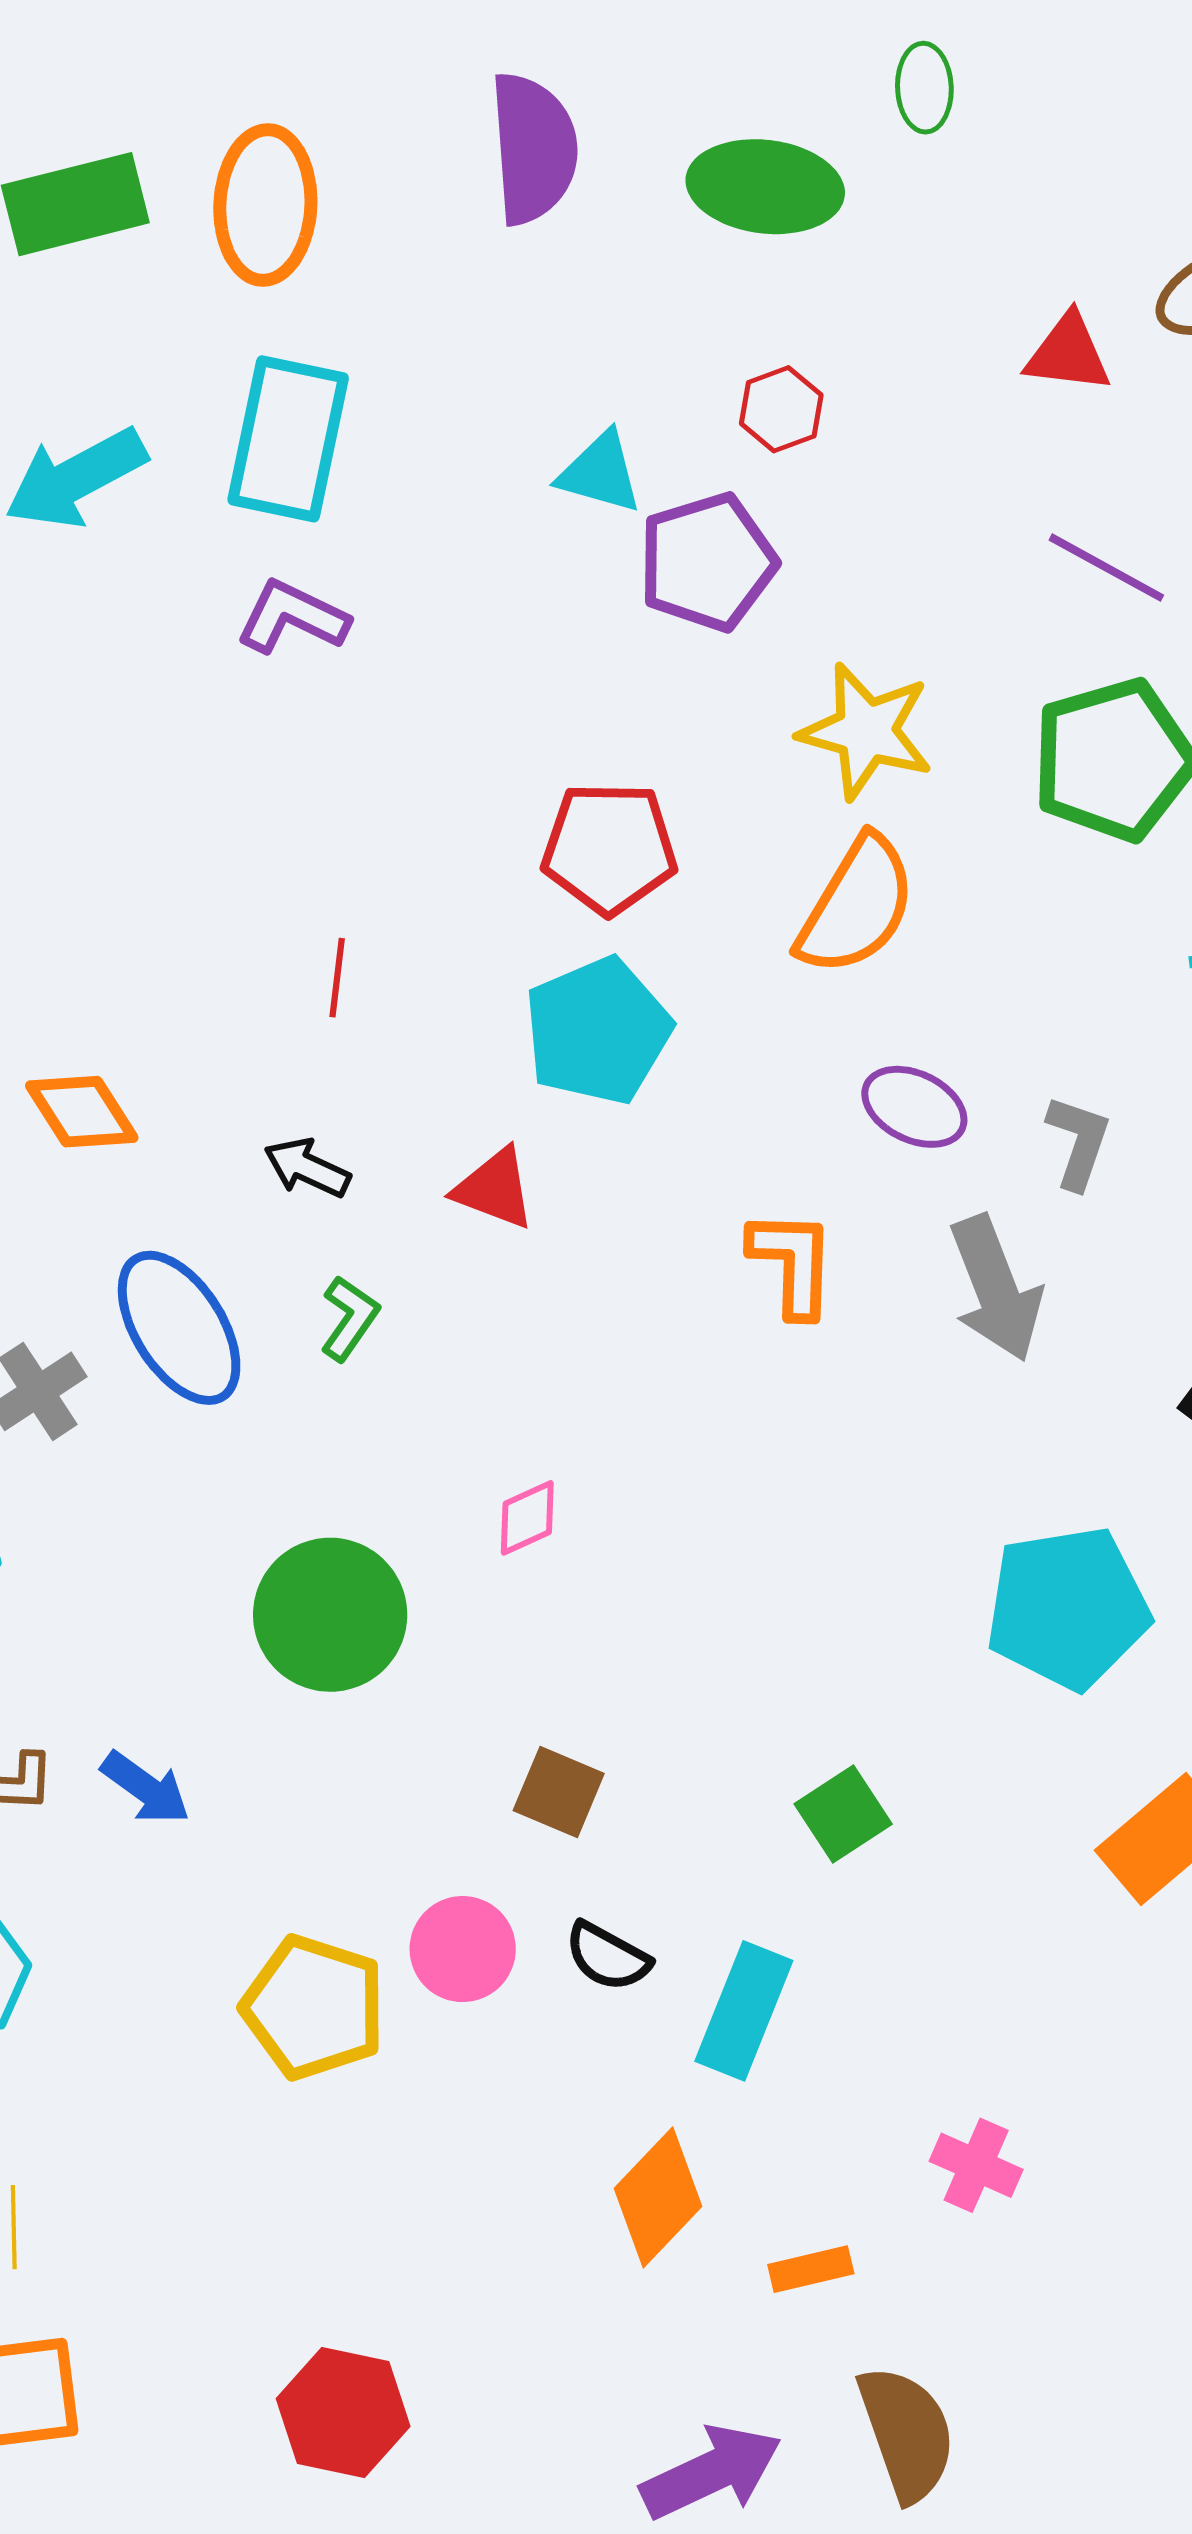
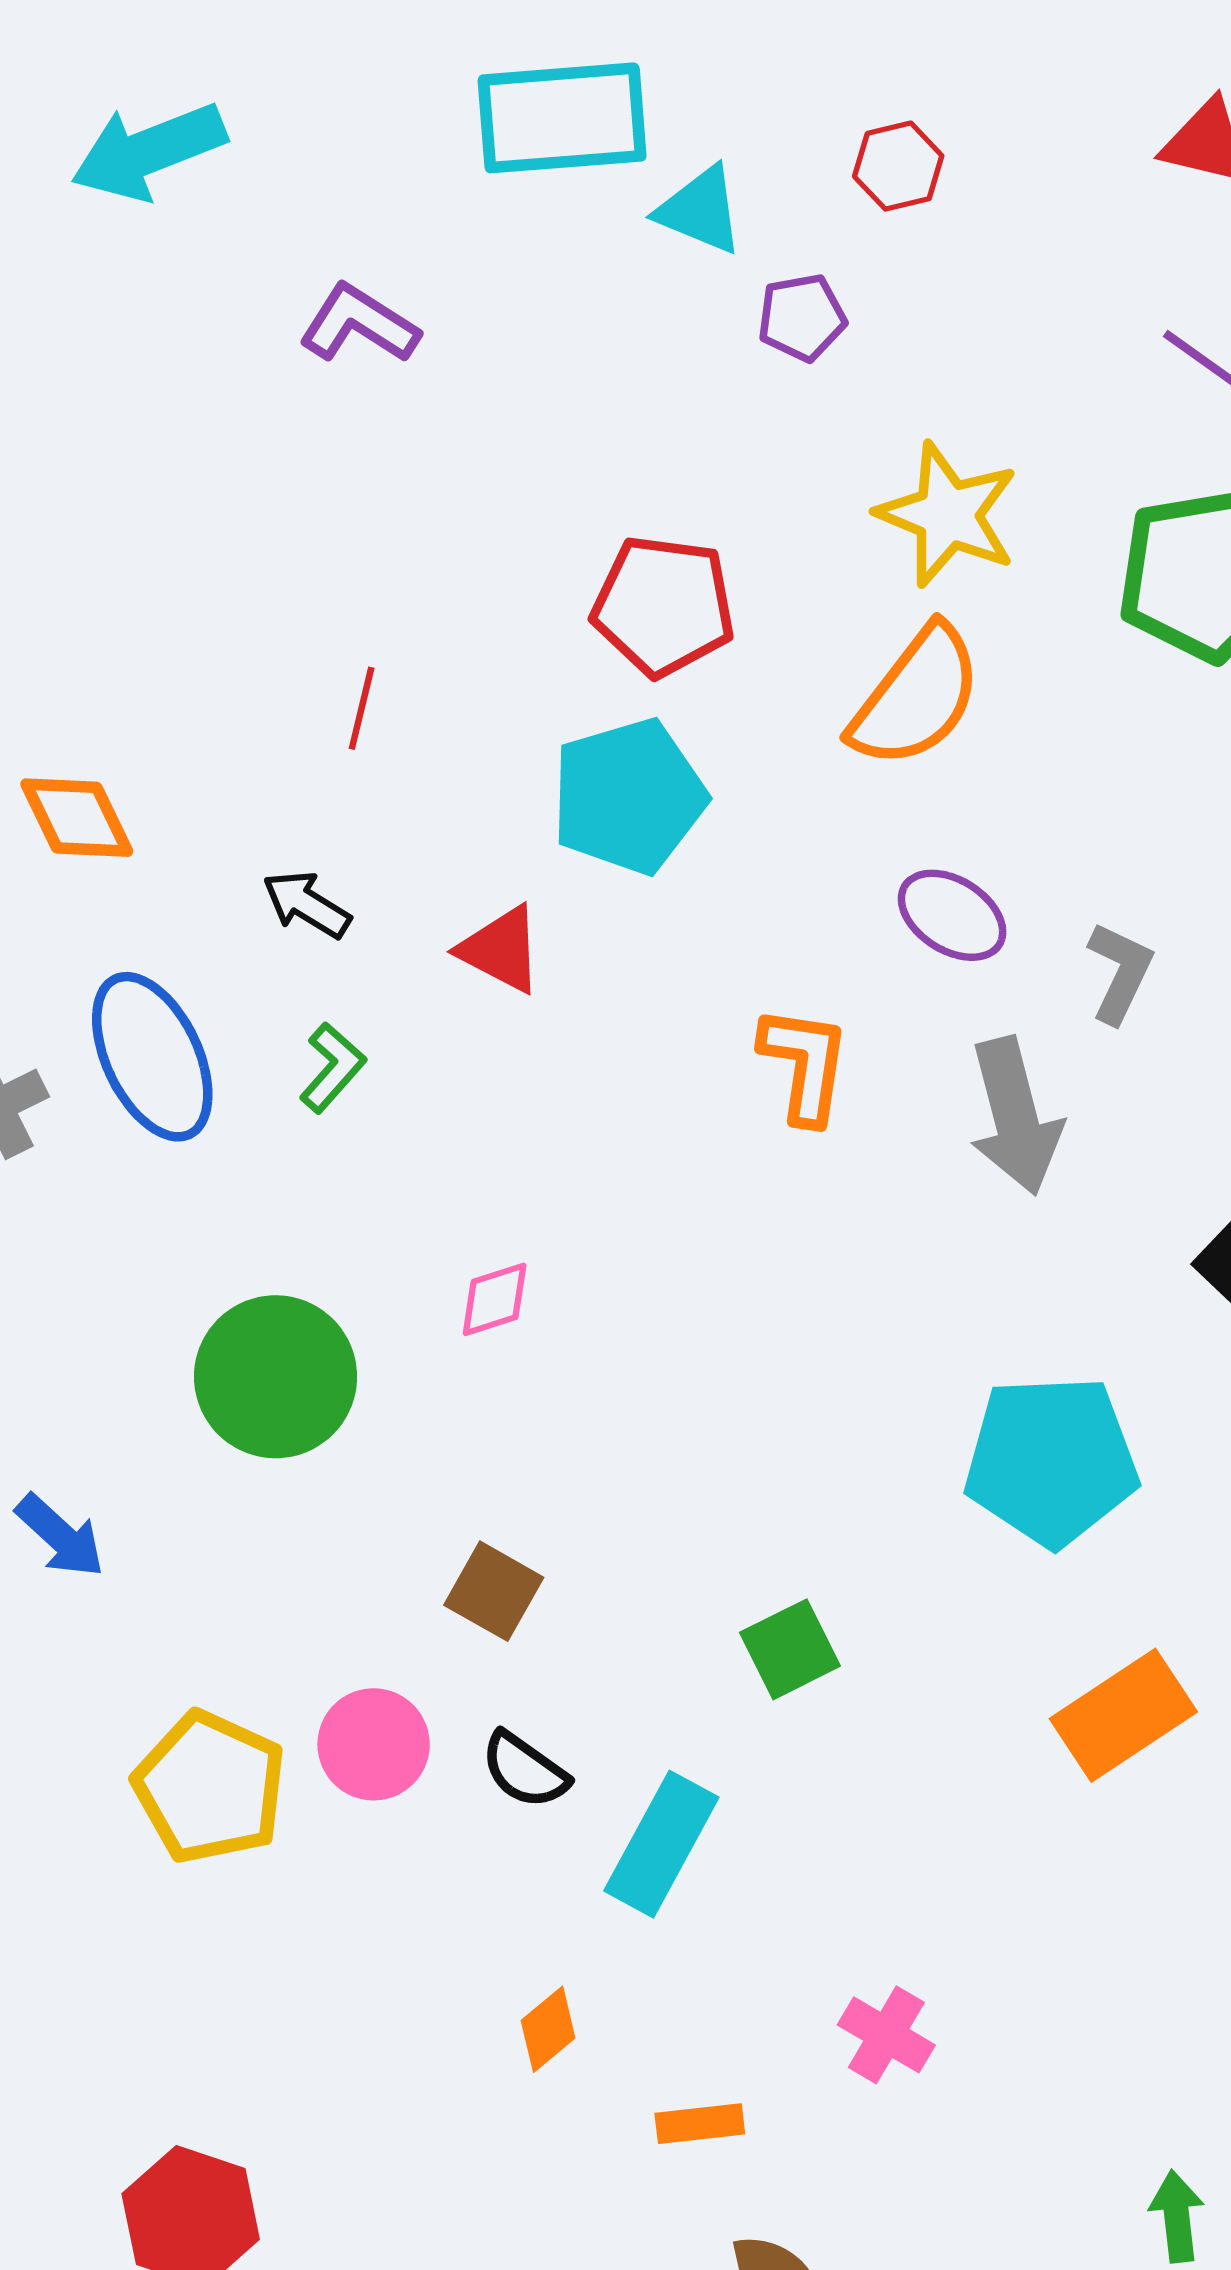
cyan rectangle: (288, 439) -> (562, 118), moved, turned 67
purple pentagon: (707, 562) -> (802, 317), size x0.6
orange diamond: (658, 2197) -> (548, 2029), size x0.6

